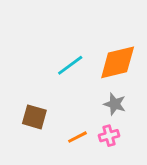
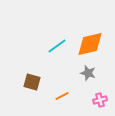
pink cross: (109, 136) -> (100, 100), moved

